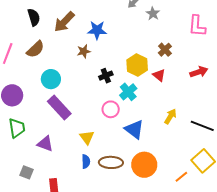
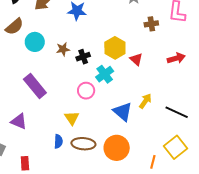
brown cross: (165, 50) -> (151, 24), moved, turned 32
brown star: (84, 51) -> (63, 49), moved
cyan circle: (51, 79) -> (35, 42), moved
blue triangle: (134, 129) -> (123, 112), moved
yellow triangle: (87, 137) -> (72, 118), moved
orange line: (181, 177) -> (153, 162), turned -40

